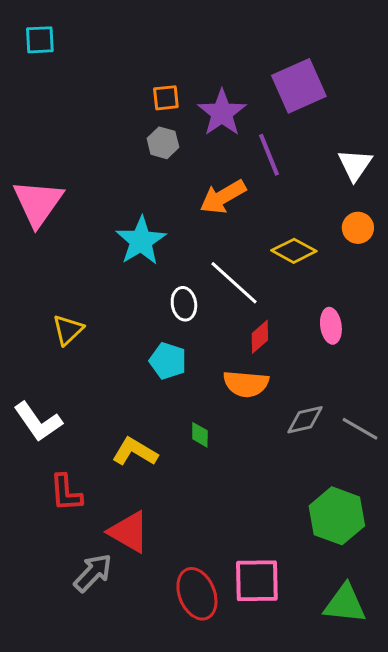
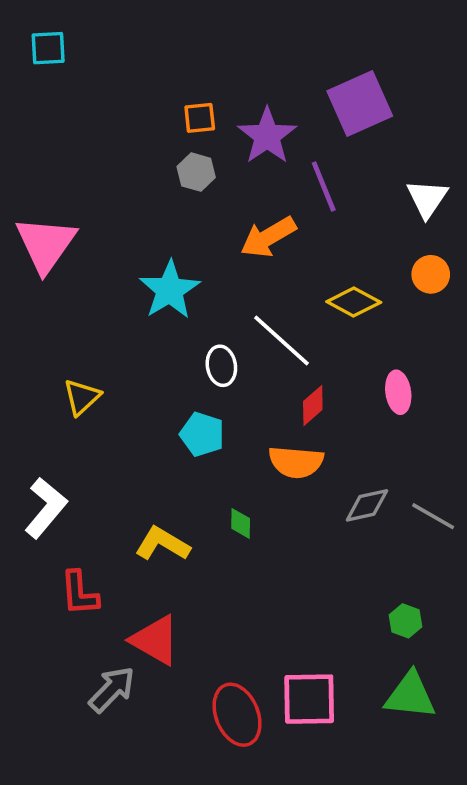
white L-shape: (38, 422) -> (46, 508), turned -105
green hexagon: (337, 516) -> (405, 621), size x0.5
green triangle: (345, 604) -> (410, 695), moved

